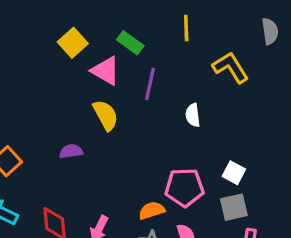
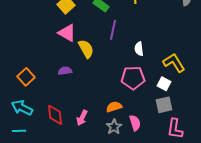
yellow L-shape: (231, 67) -> (174, 63), moved
pink triangle: (106, 71) -> (67, 33), moved
pink pentagon: (185, 187) -> (133, 78), moved

